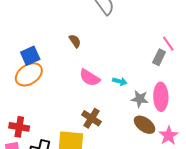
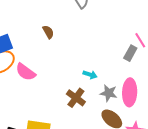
pink semicircle: (90, 78) -> (26, 72), moved
brown cross: (91, 118) -> (76, 98), moved

